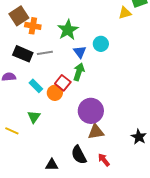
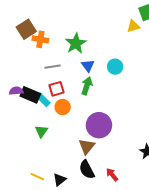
cyan circle: (101, 44) -> (115, 67), moved
black rectangle: (23, 54) -> (30, 95), moved
red square: (63, 83) -> (57, 89), moved, turned 35
yellow line: (12, 131) -> (37, 177), moved
brown triangle: (96, 132) -> (87, 146), moved, turned -42
black triangle: (52, 165) -> (60, 180), turned -40

